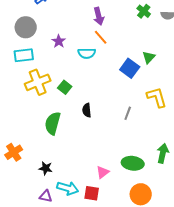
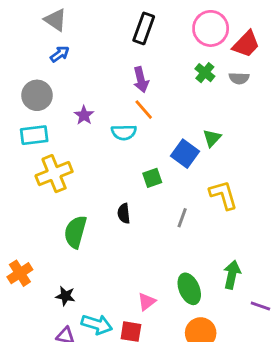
green square: (65, 87) -> (152, 178), moved, turned 32
green ellipse: (133, 163) -> (189, 289), turned 60

